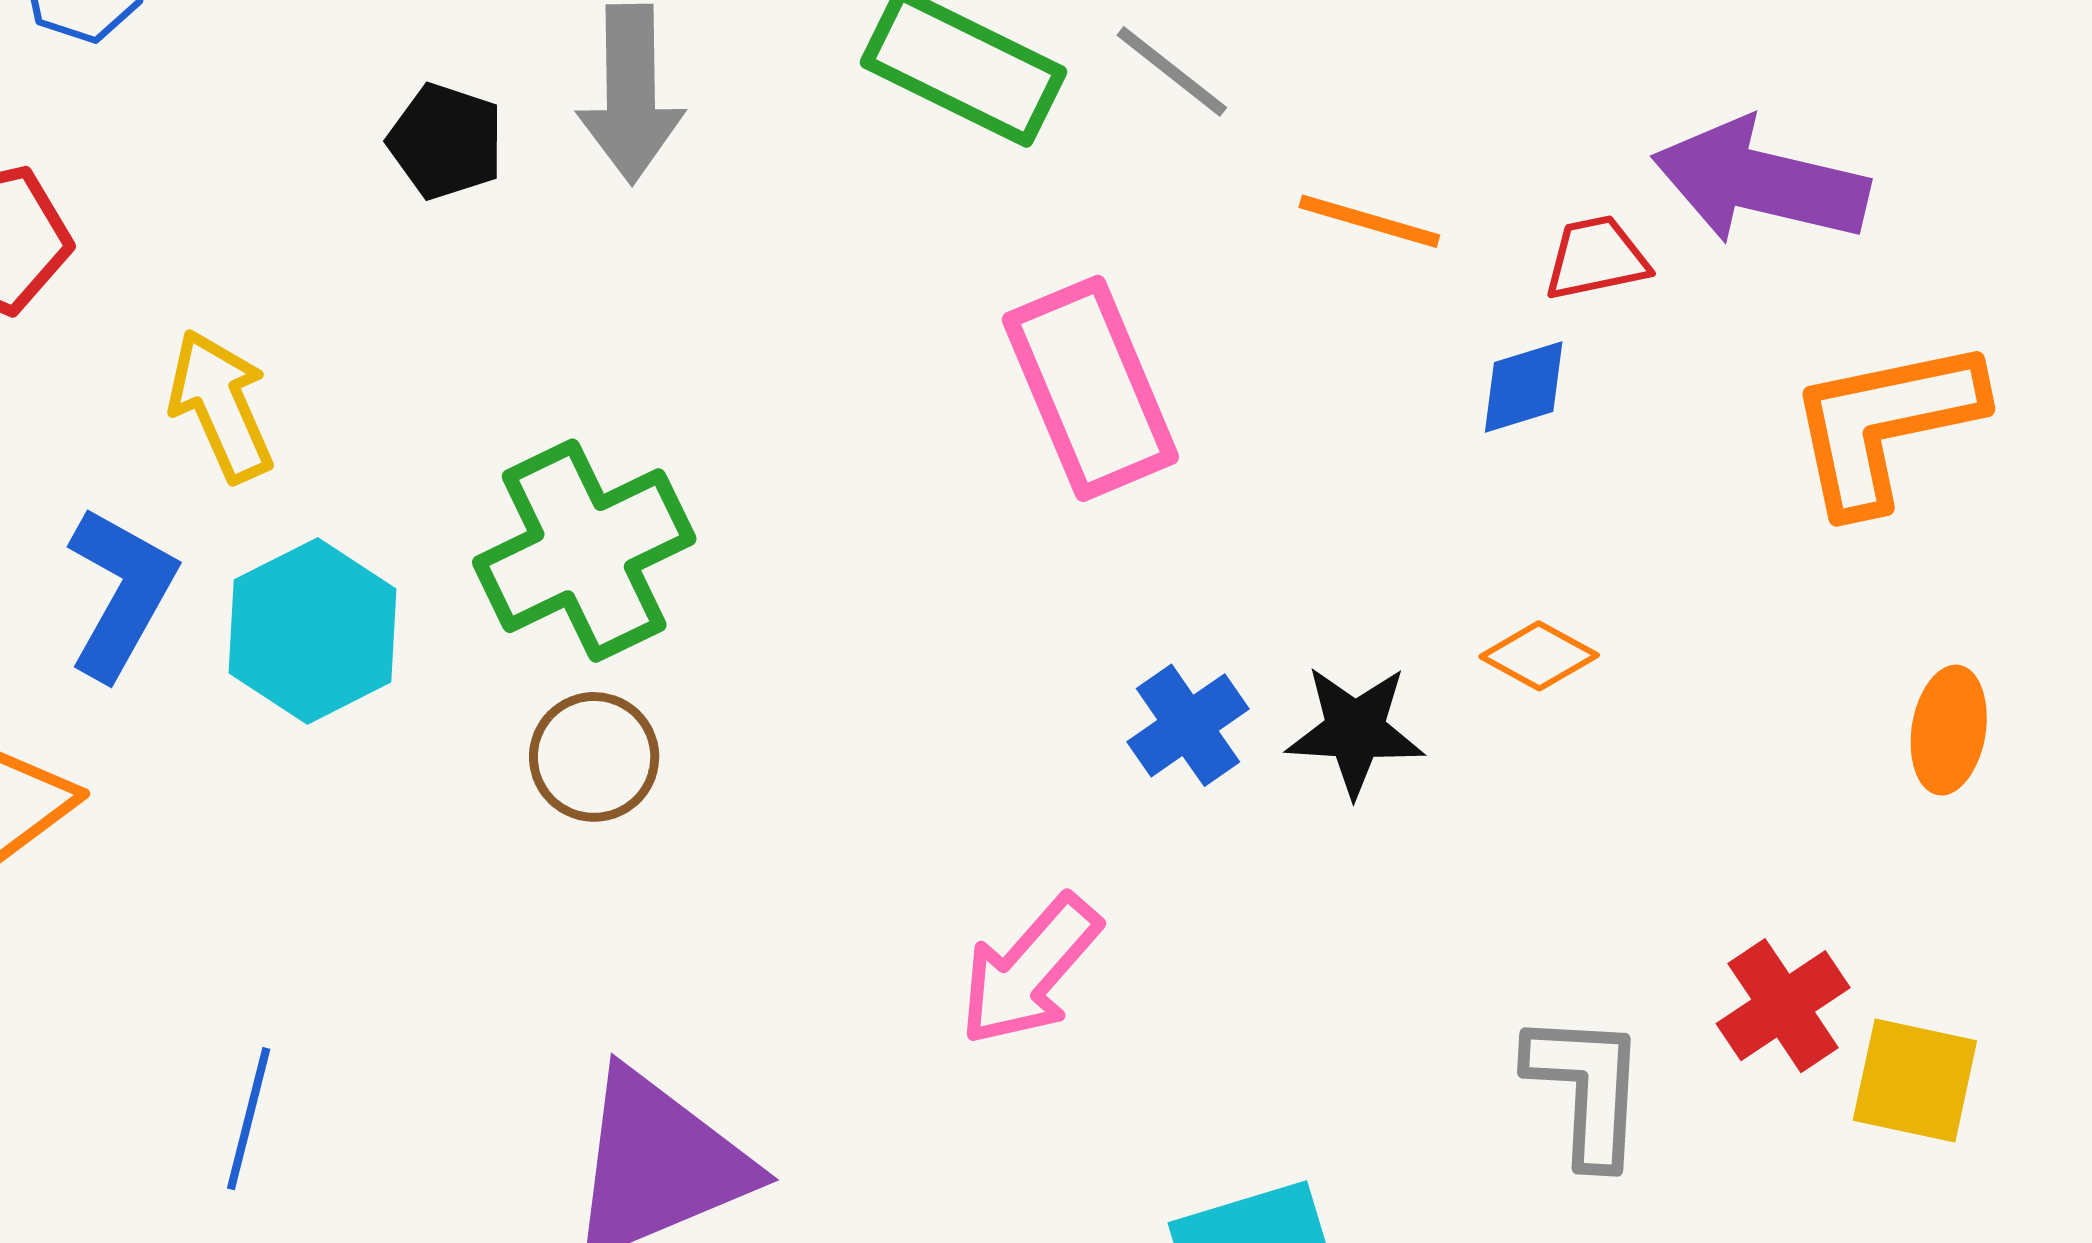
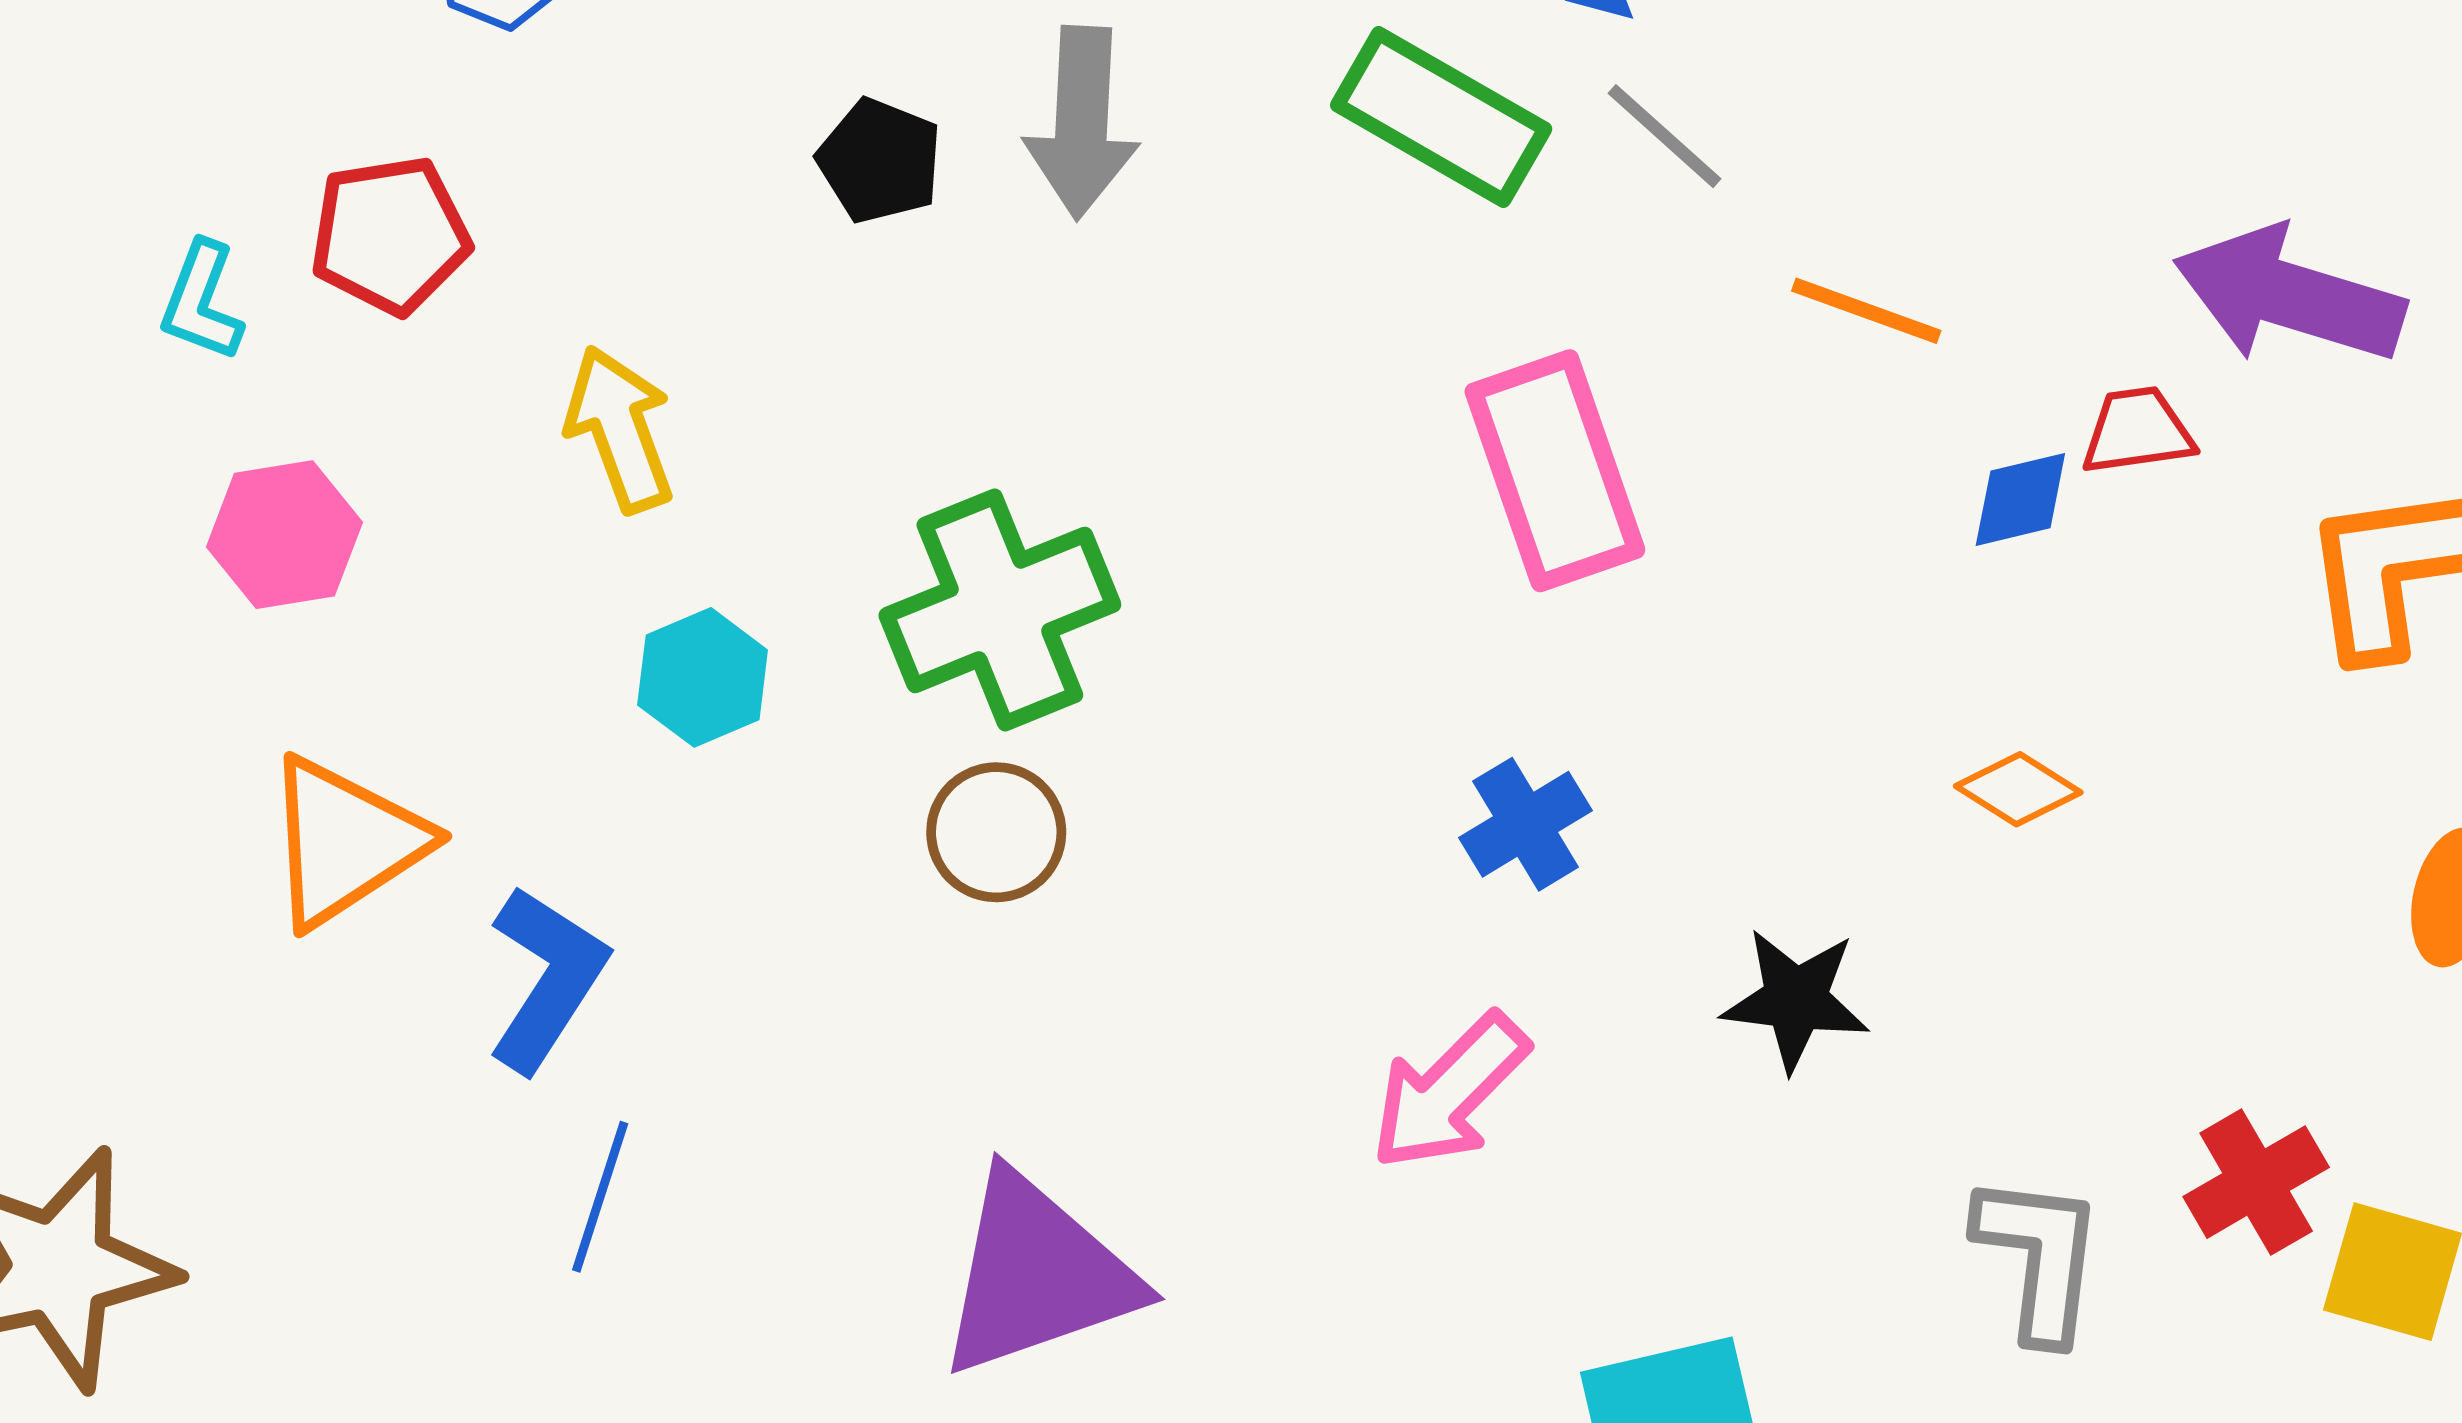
red trapezoid: (1596, 258) -> (2138, 431), moved
blue L-shape: (121, 593) -> (547, 979), moved
cyan hexagon: (313, 631) -> (703, 677), size x0.7
blue cross: (1188, 725) -> (1525, 824), moved
black star: (1355, 731) -> (1796, 1000), moved

